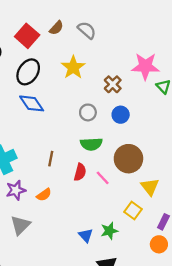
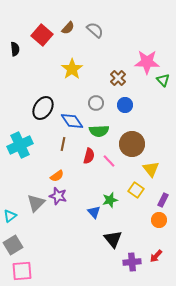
yellow star: (73, 67) -> (72, 69), moved
black ellipse: (28, 72) -> (43, 108), moved
blue diamond: (32, 103) -> (72, 121), moved
purple star: (16, 190) -> (58, 196), moved, turned 30
green star: (109, 231) -> (110, 200), moved

